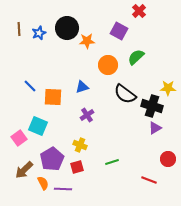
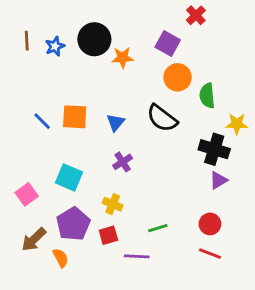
green semicircle: (136, 57) -> (207, 96), moved, turned -54
orange circle: (108, 65) -> (178, 77), moved
blue triangle: (82, 87) -> (116, 122), turned -32
black semicircle: (125, 94) -> (162, 118), moved
orange square: (53, 97) -> (75, 117), moved
cyan square: (38, 126) -> (69, 177), moved
red circle: (168, 159) -> (210, 224), moved
purple line: (63, 189) -> (137, 256), moved

